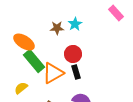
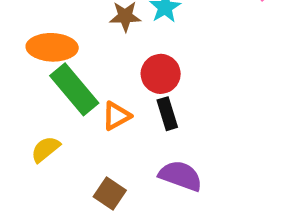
orange ellipse: (24, 42) -> (52, 47), turned -30
orange triangle: (53, 73) -> (116, 116), size x0.6

